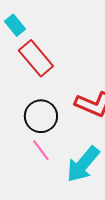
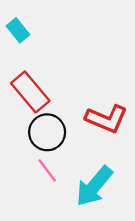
red rectangle: (36, 58) -> (30, 92), moved

